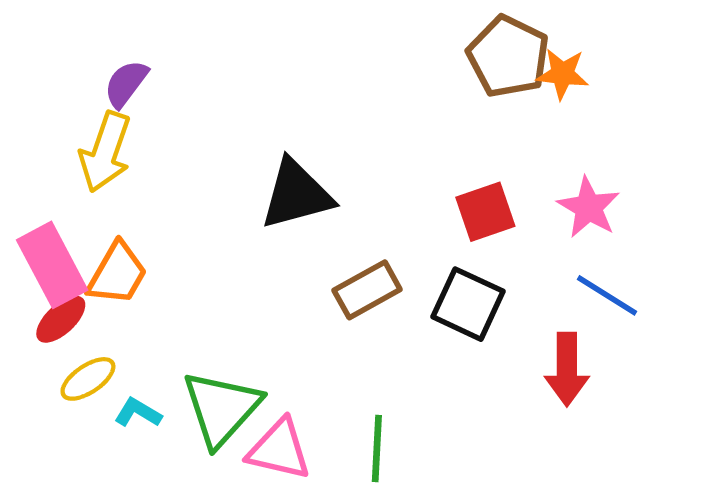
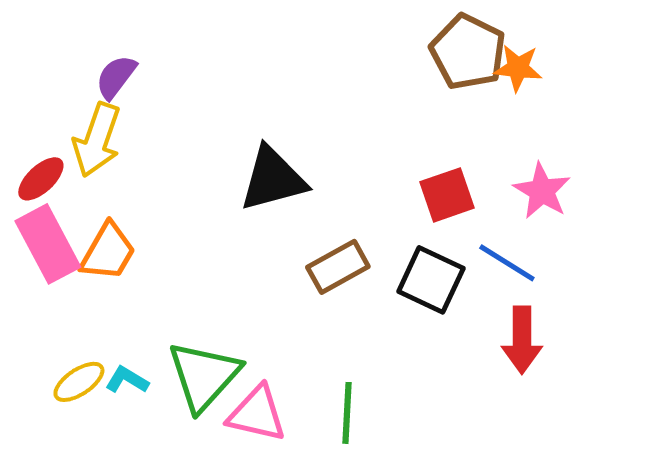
blue line: (607, 295) -> (507, 263), moved
red ellipse: (61, 319) -> (41, 179), moved
yellow ellipse: (88, 379) -> (79, 382), moved

